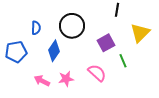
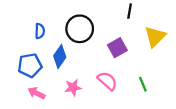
blue pentagon: (16, 52) -> (30, 65), moved
green line: (123, 61) -> (143, 84), moved
pink arrow: (42, 81) -> (36, 93), moved

